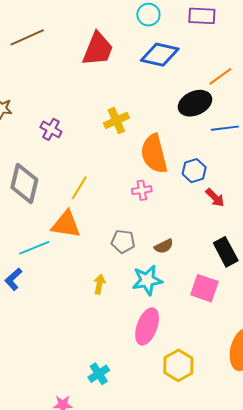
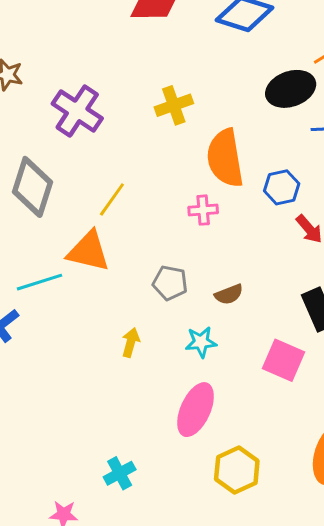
purple cross: (51, 129) -> (77, 111), size x1.6
cyan star: (147, 280) -> (201, 342), size x0.7

